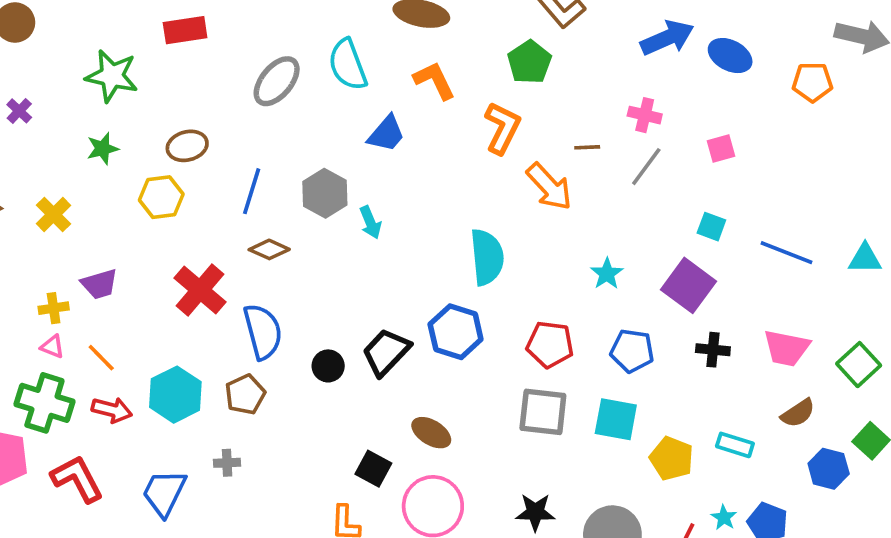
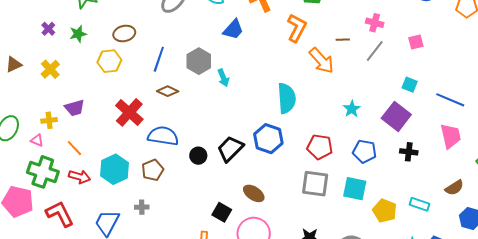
purple cross: (19, 111) -> (48, 29), moved
blue semicircle: (263, 332) -> (163, 136), turned -68
pink triangle: (52, 347) -> (37, 140), moved
pink trapezoid: (786, 348) -> (451, 136), moved, turned -116

